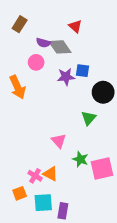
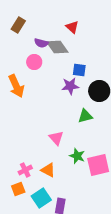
purple star: (66, 77) -> (70, 86), moved
green triangle: (89, 118) -> (85, 116), turned 35
pink cross: (35, 176) -> (25, 170), moved, turned 32
cyan square: (43, 203) -> (41, 198), turned -30

